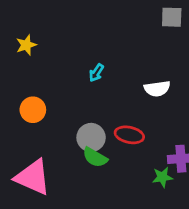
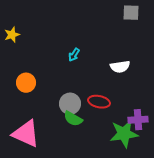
yellow star: (26, 45) -> (12, 35), moved
green star: (162, 177) -> (124, 134), size x1.8

